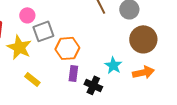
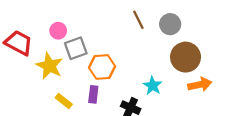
orange arrow: (143, 72) -> (200, 85), moved
purple rectangle: (73, 73) -> (93, 94), moved

